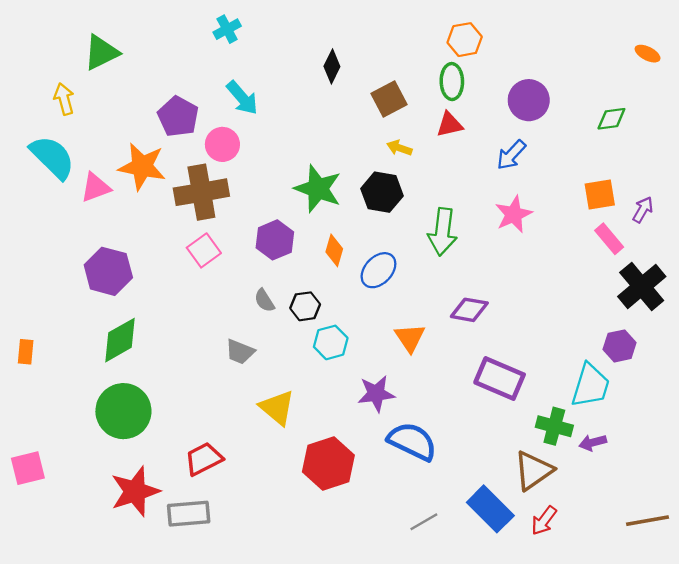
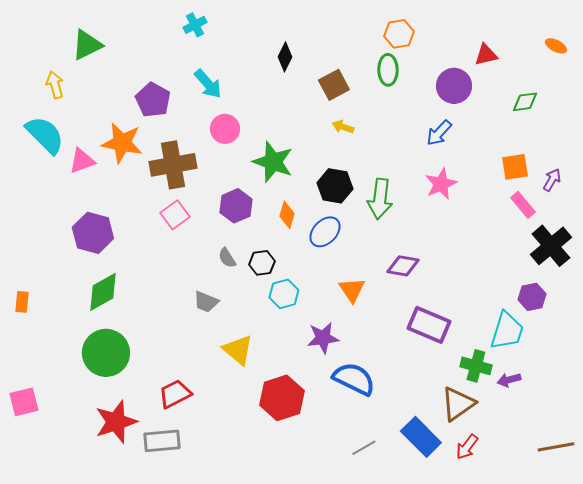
red triangle: (450, 125) -> (486, 55), moved
pink circle: (222, 144) -> (225, 129), moved
black hexagon: (382, 192) -> (335, 186), moved

